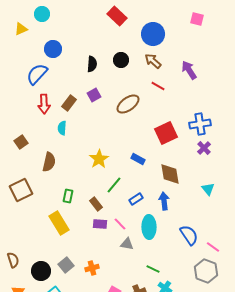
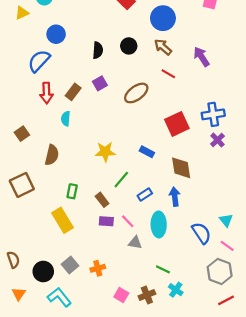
yellow star: (99, 159) -> (105, 152), turned 30
cyan triangle: (208, 189) -> (226, 220), moved

